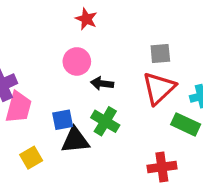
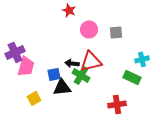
pink circle: (77, 61) -> (89, 29), moved
black arrow: (102, 84) -> (72, 63), moved
red triangle: (159, 88) -> (91, 61), moved, turned 30

